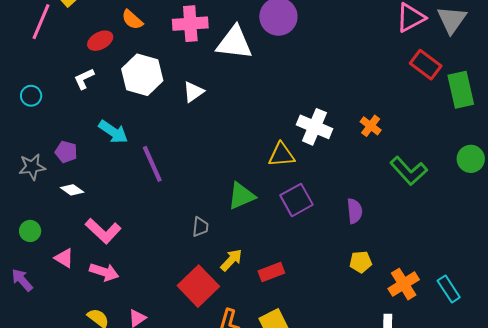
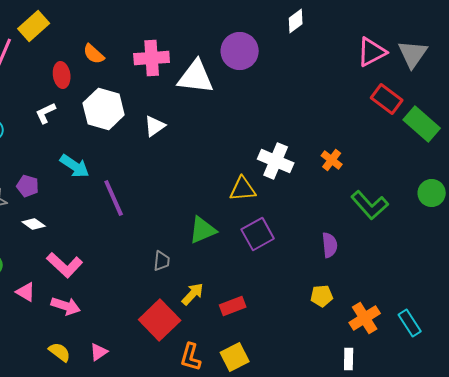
red ellipse: (100, 41) -> (62, 75), turned -70
green rectangle: (461, 90) -> (422, 124), turned -36
purple semicircle: (355, 211) -> (330, 245), moved

